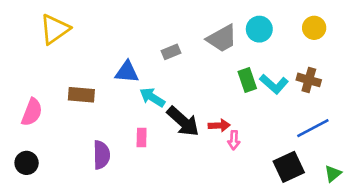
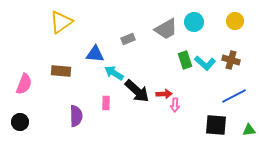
yellow triangle: (55, 29) -> (61, 22), moved
black square: (289, 167) -> (216, 125), turned 30
green triangle: (333, 174) -> (249, 130), turned 32

